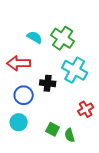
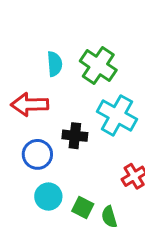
cyan semicircle: (35, 37) -> (55, 64), turned 56
cyan circle: (19, 122) -> (48, 197), moved

